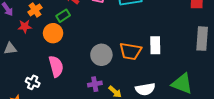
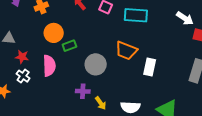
green rectangle: (63, 16) -> (69, 46), moved
red star: (25, 26) -> (22, 57), moved
orange trapezoid: (130, 51) -> (126, 50), moved

